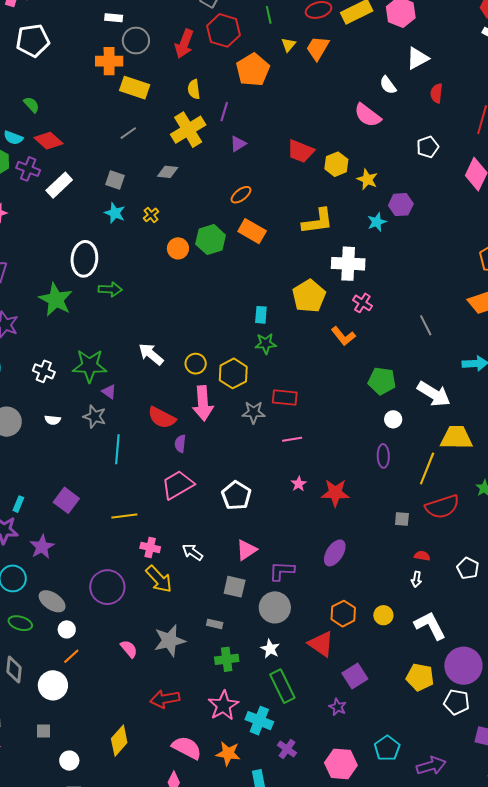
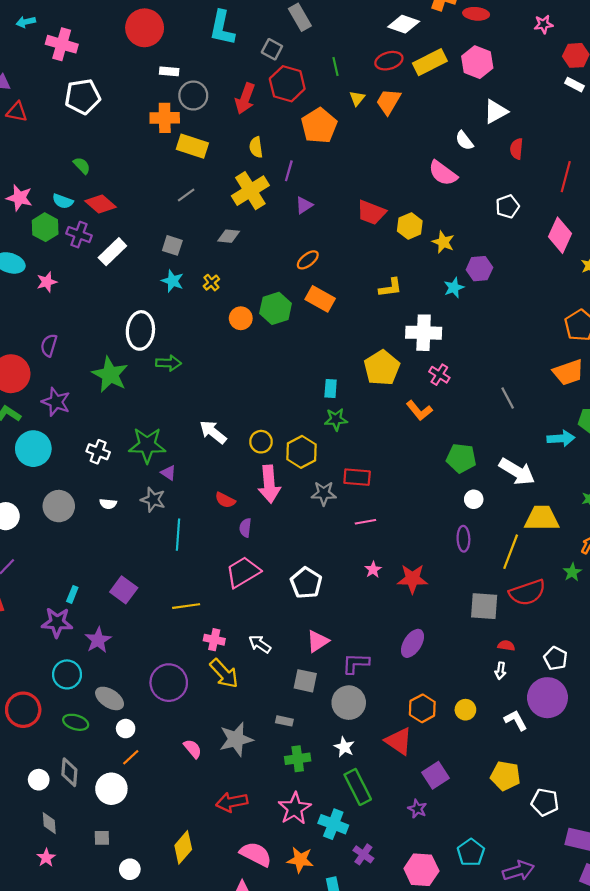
yellow L-shape: (318, 221) -> (390, 288), size x0.7
red semicircle: (162, 418) -> (225, 500), size x0.7
gray square: (402, 519) -> (484, 606), size x1.8
white L-shape: (430, 626) -> (516, 720), size x0.7
purple circle: (463, 666) -> (547, 698), moved

